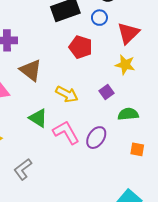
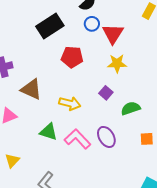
blue circle: (99, 18) -> (92, 24), moved
purple ellipse: (96, 138) -> (106, 137), turned -50

